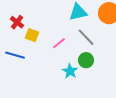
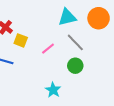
cyan star: (70, 71) -> (53, 90), moved

